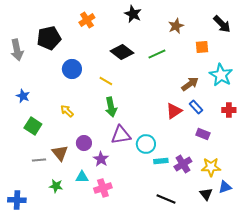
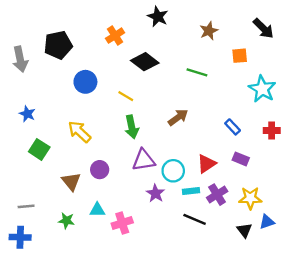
orange cross: (87, 20) -> (115, 36), moved
green line: (157, 54) -> (197, 72), moved, turned 42
brown arrow: (190, 84) -> (178, 117), moved
yellow arrow: (67, 111) -> (79, 132), size x1.5
red triangle: (174, 111) -> (206, 164), moved
purple star: (101, 159) -> (155, 193), moved
gray line: (39, 160) -> (26, 206), moved
black line: (166, 199) -> (195, 219), moved

